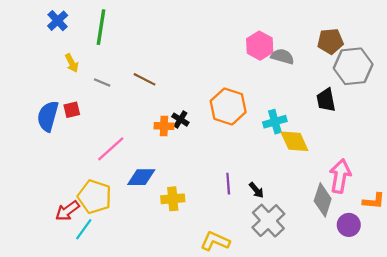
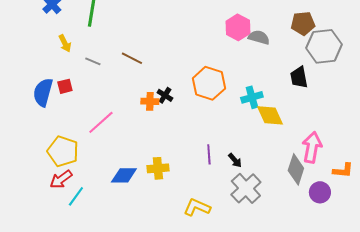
blue diamond: (141, 177) -> (124, 175), moved
yellow pentagon: (95, 197) -> (63, 151), moved

